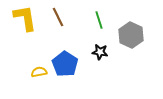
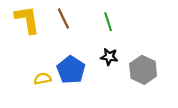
gray hexagon: (131, 35) -> (143, 70), moved

